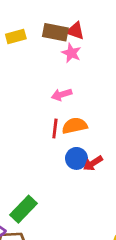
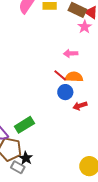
red line: (55, 128) -> (60, 75), turned -72
blue circle: (76, 158) -> (65, 92), moved

